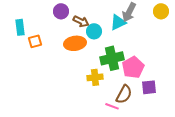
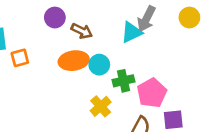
cyan circle: (94, 31) -> (99, 65), moved
green cross: (112, 58) -> (124, 81), size x0.7
yellow cross: (95, 77) -> (101, 106), turned -35

